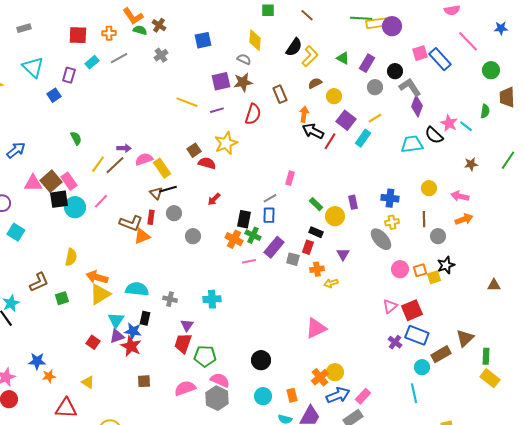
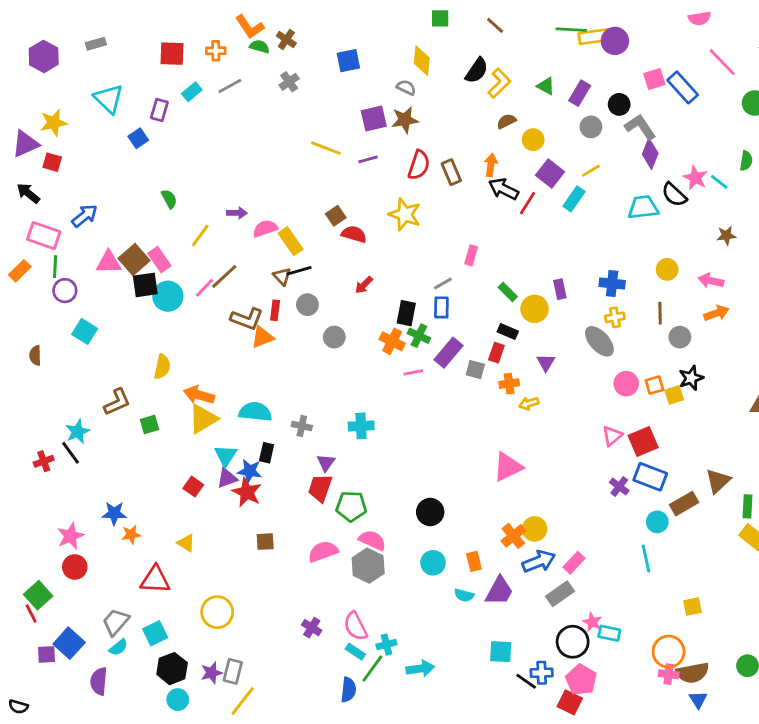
brown rectangle: (280, 94) -> (451, 172), moved
yellow star: (226, 143) -> (405, 214), moved, turned -30
brown line: (115, 165) -> (224, 276), moved

